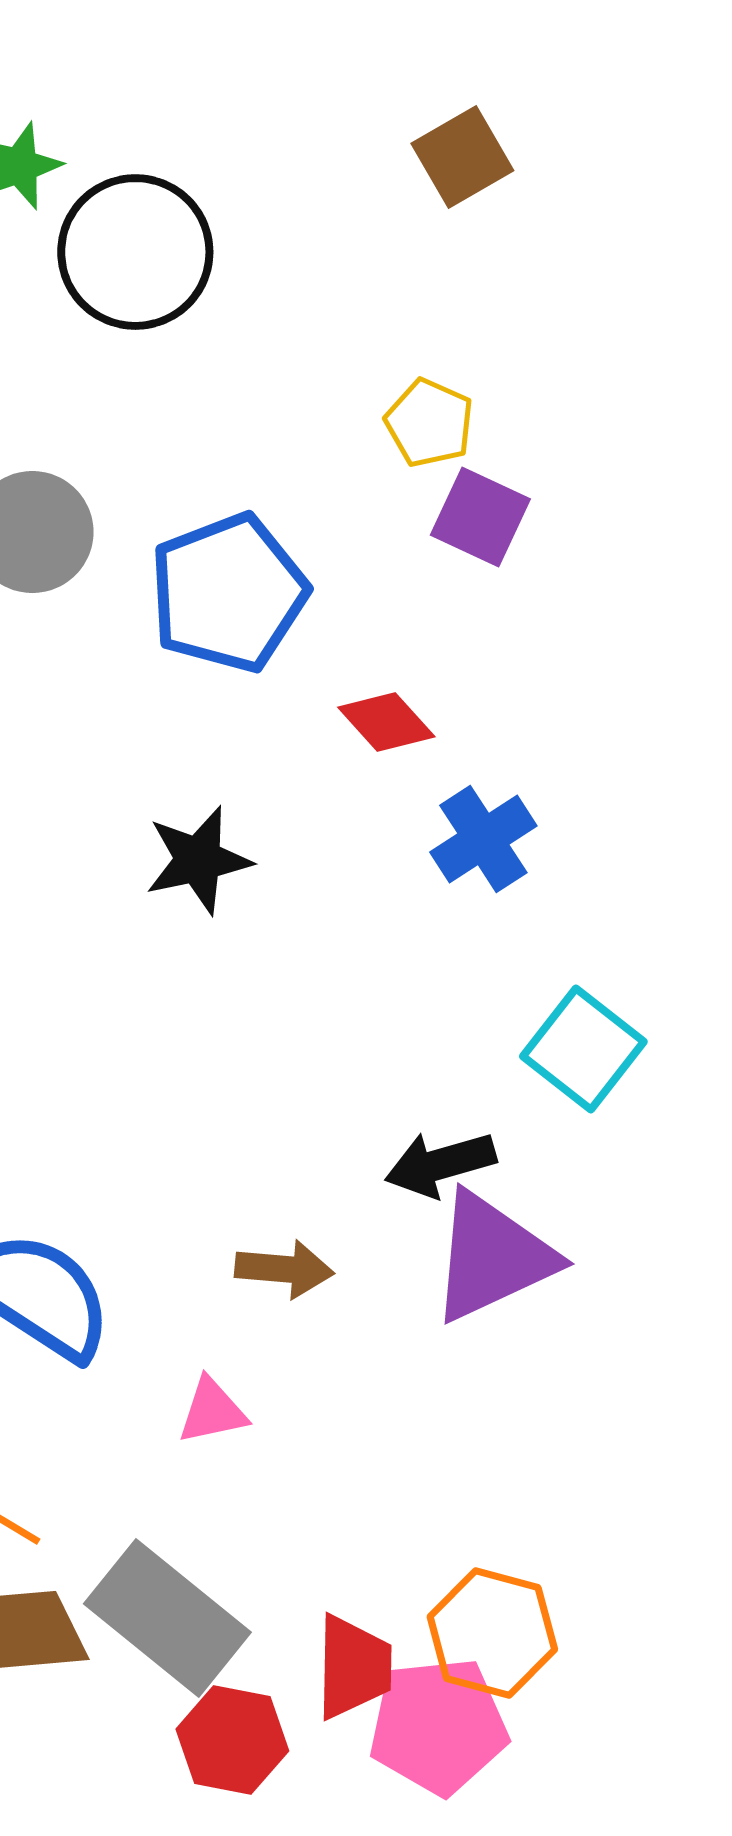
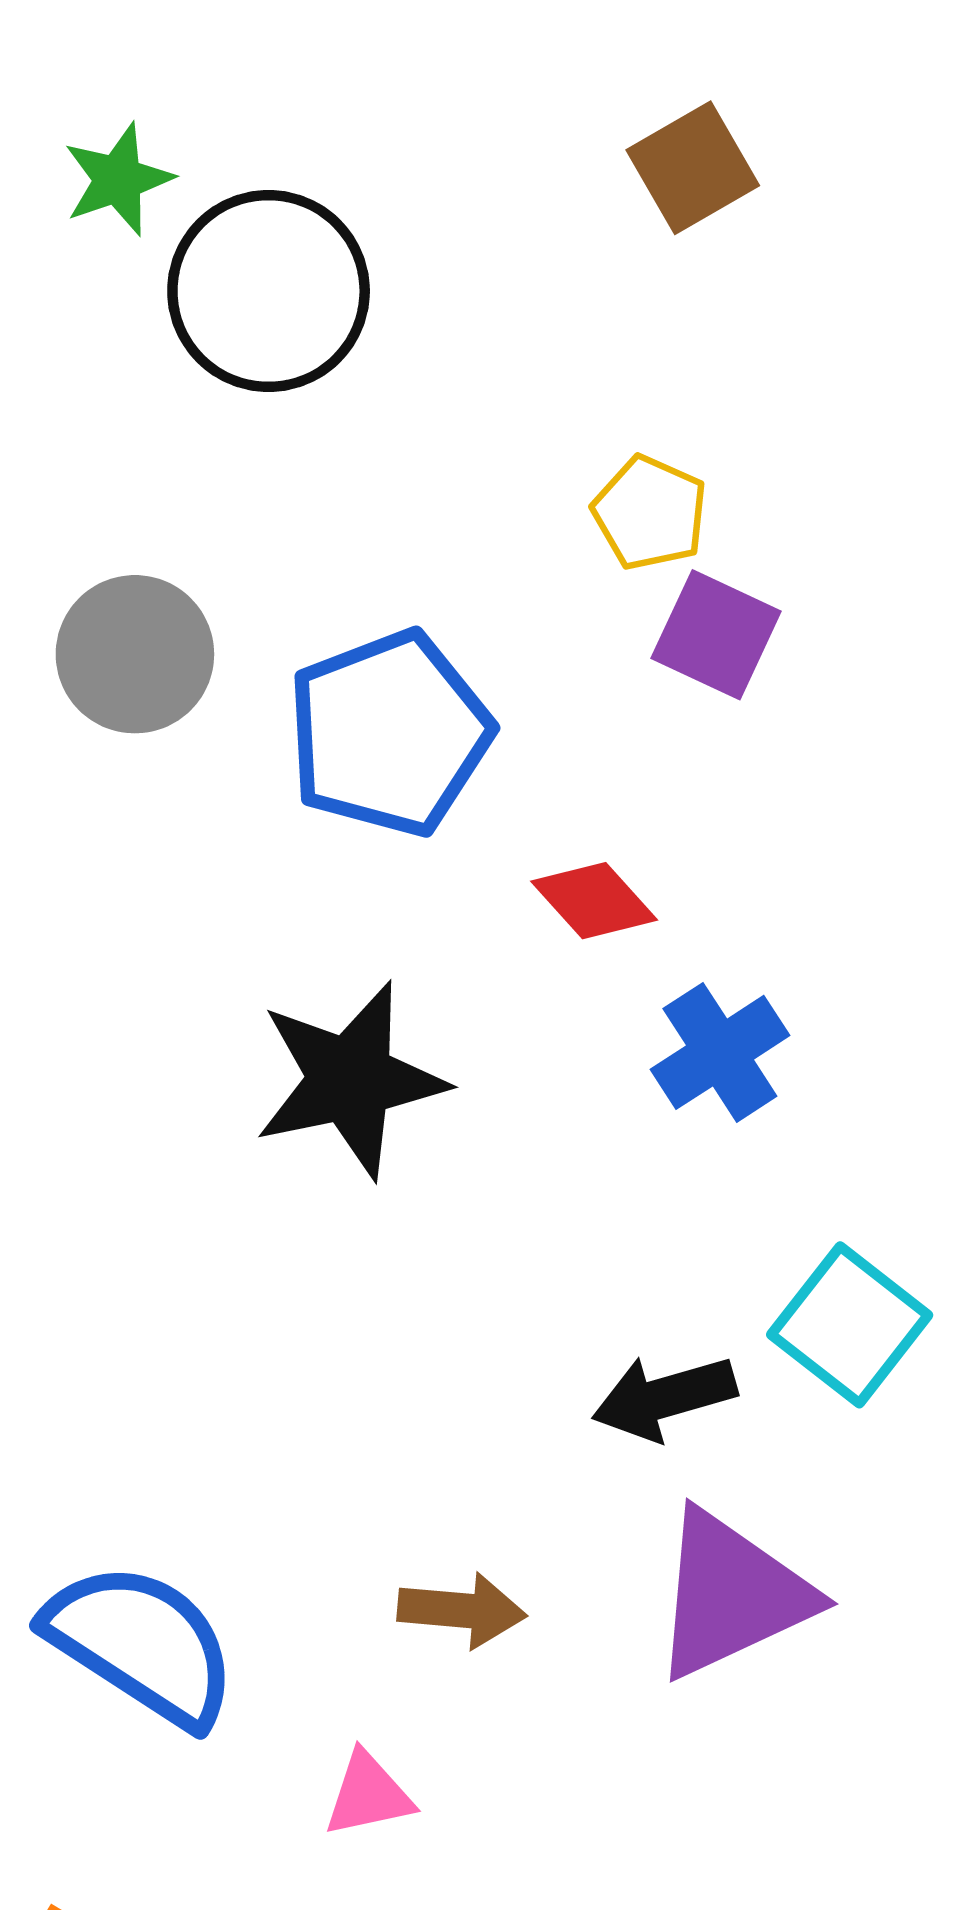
black star: (198, 860) -> (350, 1080), size x1.4
black arrow: (440, 1164) -> (664, 1398), moved

